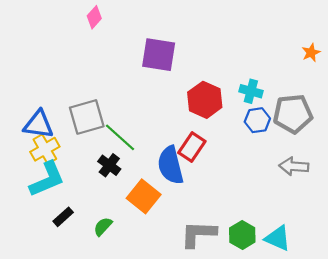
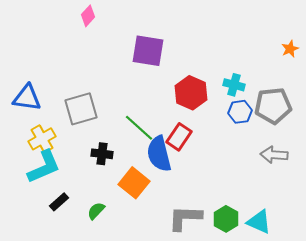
blue triangle: (38, 124) -> (27, 98), moved
green line: (120, 137) -> (139, 128), moved
black cross: (109, 165) -> (102, 154), turned -30

